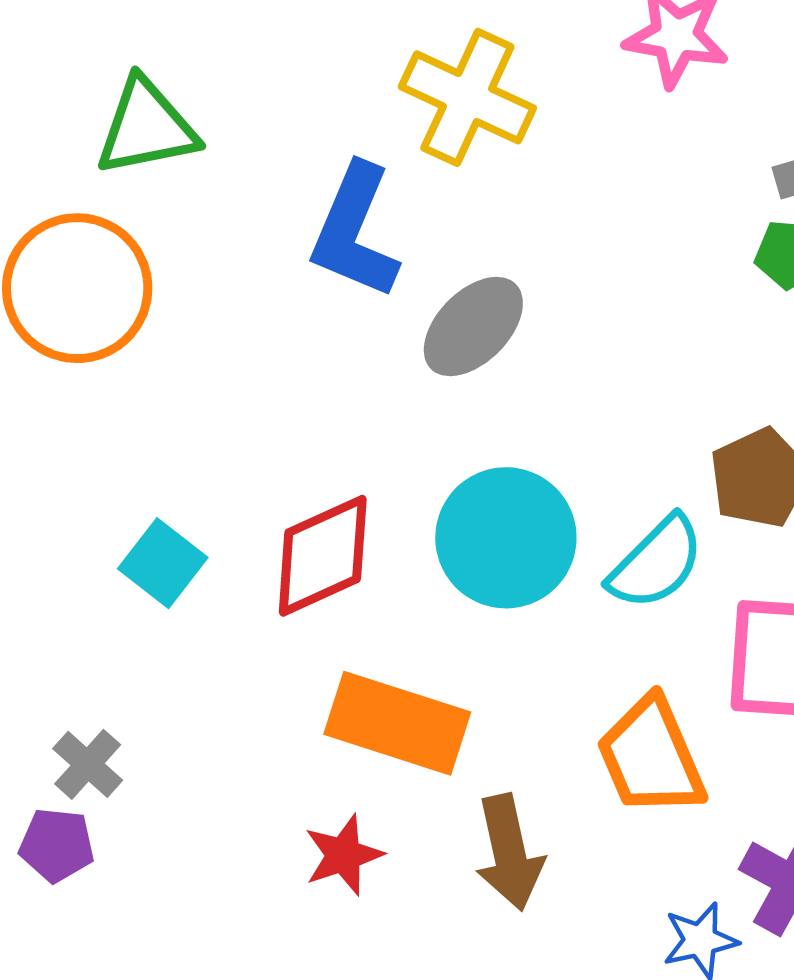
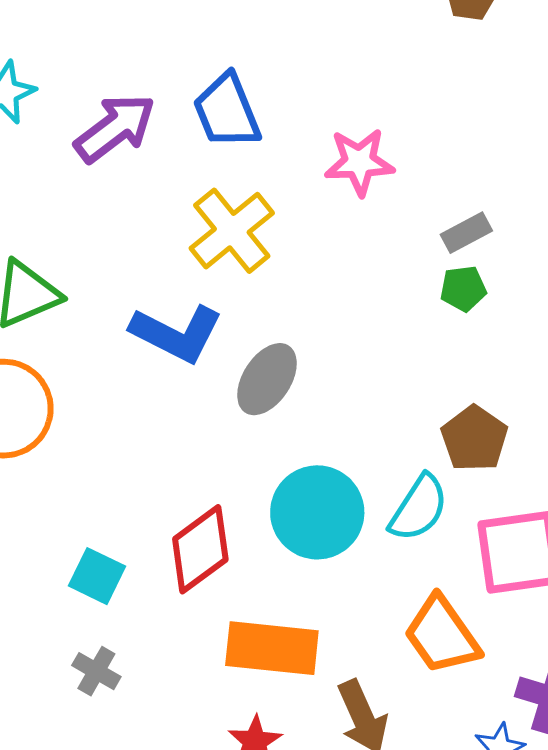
yellow cross: (467, 97) -> (232, 231), turned 38
blue L-shape: (355, 231) -> (177, 333), turned -74
gray cross: (88, 764) -> (96, 671), moved

